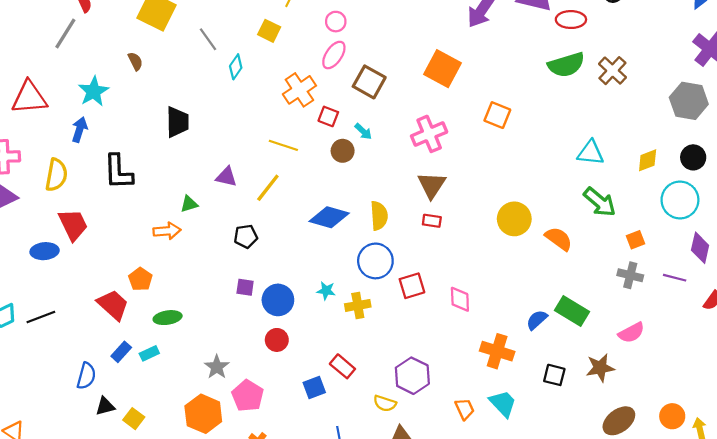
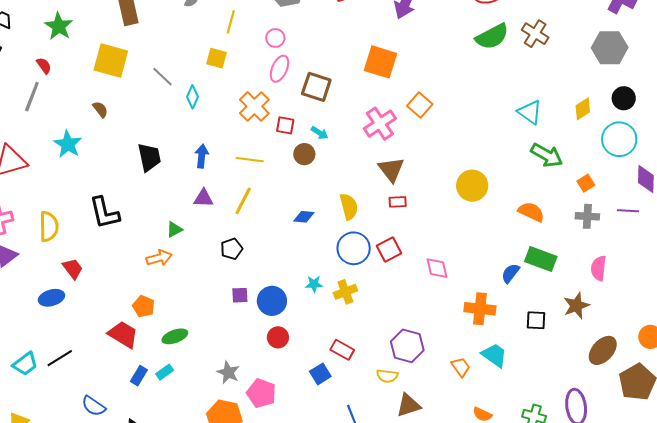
orange square: (497, 115) -> (420, 105), moved, turned 30
blue arrow: (79, 130) -> (202, 156), moved
cyan triangle: (591, 153) -> (530, 112), turned 40
blue diamond: (329, 217) -> (304, 217), size x0.6
red trapezoid: (73, 225) -> (73, 269), size x0.7
orange semicircle: (559, 239) -> (531, 212), moved
red square: (412, 286) -> (389, 250), moved
pink semicircle: (631, 333) -> (599, 268), turned 135
blue semicircle: (86, 376) -> (94, 406), moved, turned 120

